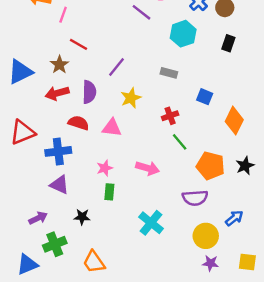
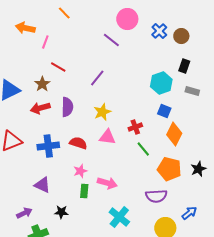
cyan hexagon: (183, 34) -> (161, 83), moved
purple line: (117, 67) -> (97, 78), moved
gray rectangle: (169, 73) -> (192, 91), moved
orange diamond: (234, 121) -> (174, 134), moved
red semicircle: (78, 123) -> (78, 143), moved
pink triangle: (112, 128) -> (107, 137), moved
blue cross: (58, 151) -> (48, 146), moved
pink arrow: (147, 168) -> (107, 183), moved

